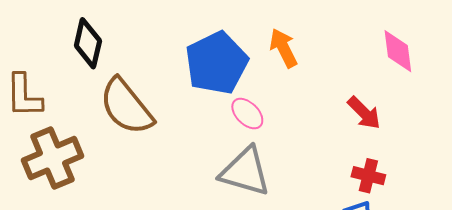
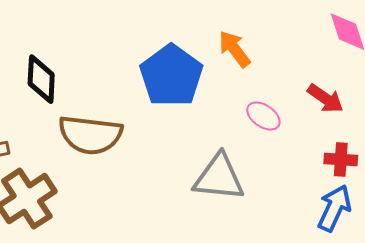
brown semicircle: (126, 107) -> (90, 135), turned -34
pink ellipse: (247, 114) -> (263, 116), moved

